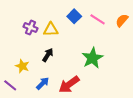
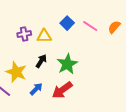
purple cross: (30, 28) -> (24, 34), turned -32
green star: (92, 58) -> (67, 64), moved
yellow star: (22, 66) -> (16, 72), size x1.5

